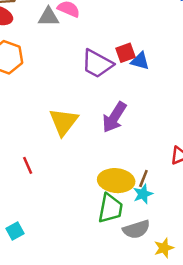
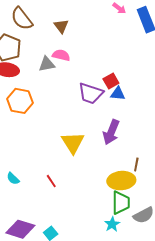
blue triangle: (140, 61) -> (118, 94), moved
brown line: (143, 179) -> (136, 165), moved
cyan star: (143, 194) -> (112, 224), moved

